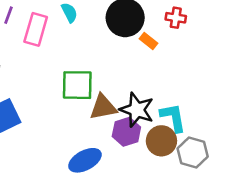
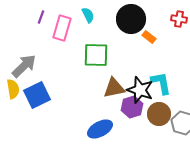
red cross: (176, 18) -> (179, 19), moved
green square: (77, 85) -> (96, 55), moved
cyan L-shape: (173, 118) -> (161, 83), moved

